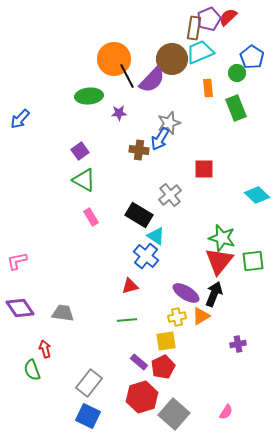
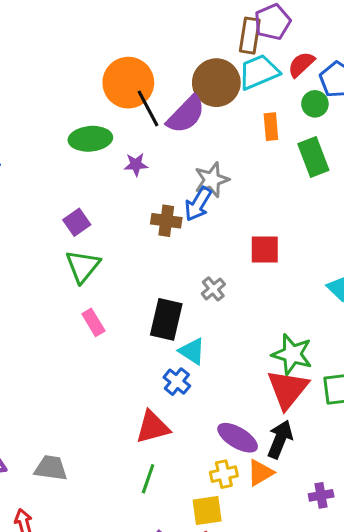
red semicircle: (228, 17) -> (301, 64), moved
green triangle: (84, 180) -> (83, 266), turned 40
gray cross: (170, 195) -> (213, 289), size x0.7
black rectangle: (139, 215) -> (166, 319), turned 72
blue cross: (146, 256) -> (177, 382), size x0.7
red triangle: (130, 286) -> (153, 427), size x1.4
green line: (127, 320) -> (148, 479), turned -66
purple cross: (238, 344) -> (321, 495), moved

